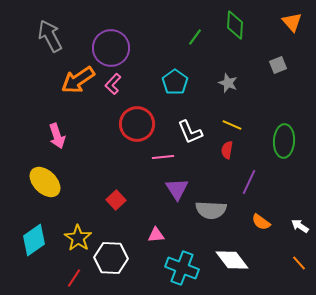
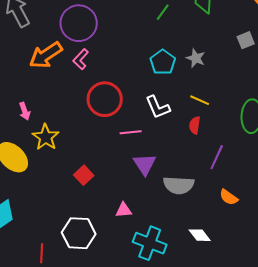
cyan pentagon: (175, 82) -> (163, 62), moved
pink arrow: (57, 136) -> (25, 111), size x0.7
yellow star: (78, 238) -> (46, 137), moved
white diamond: (232, 260) -> (200, 235), size x0.7
red line: (74, 278) -> (42, 253), turned -30

